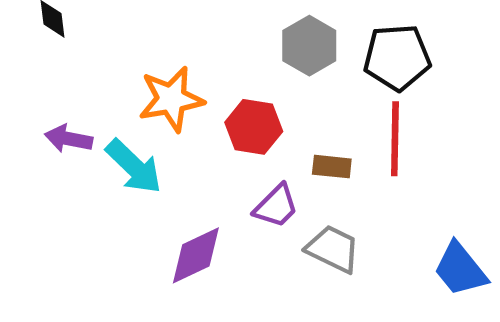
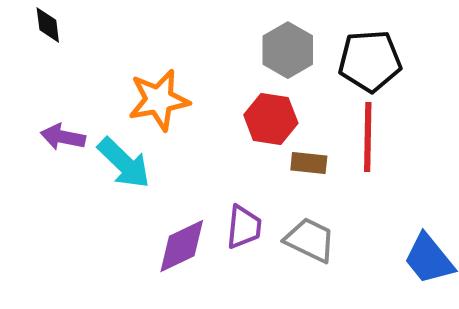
red hexagon: (254, 127) -> (271, 119), moved
purple trapezoid: (276, 206) -> (244, 227), moved, turned -39

